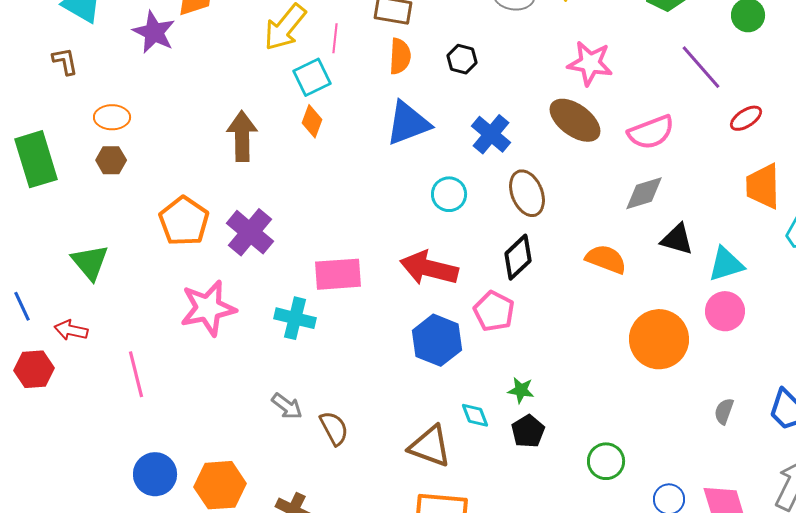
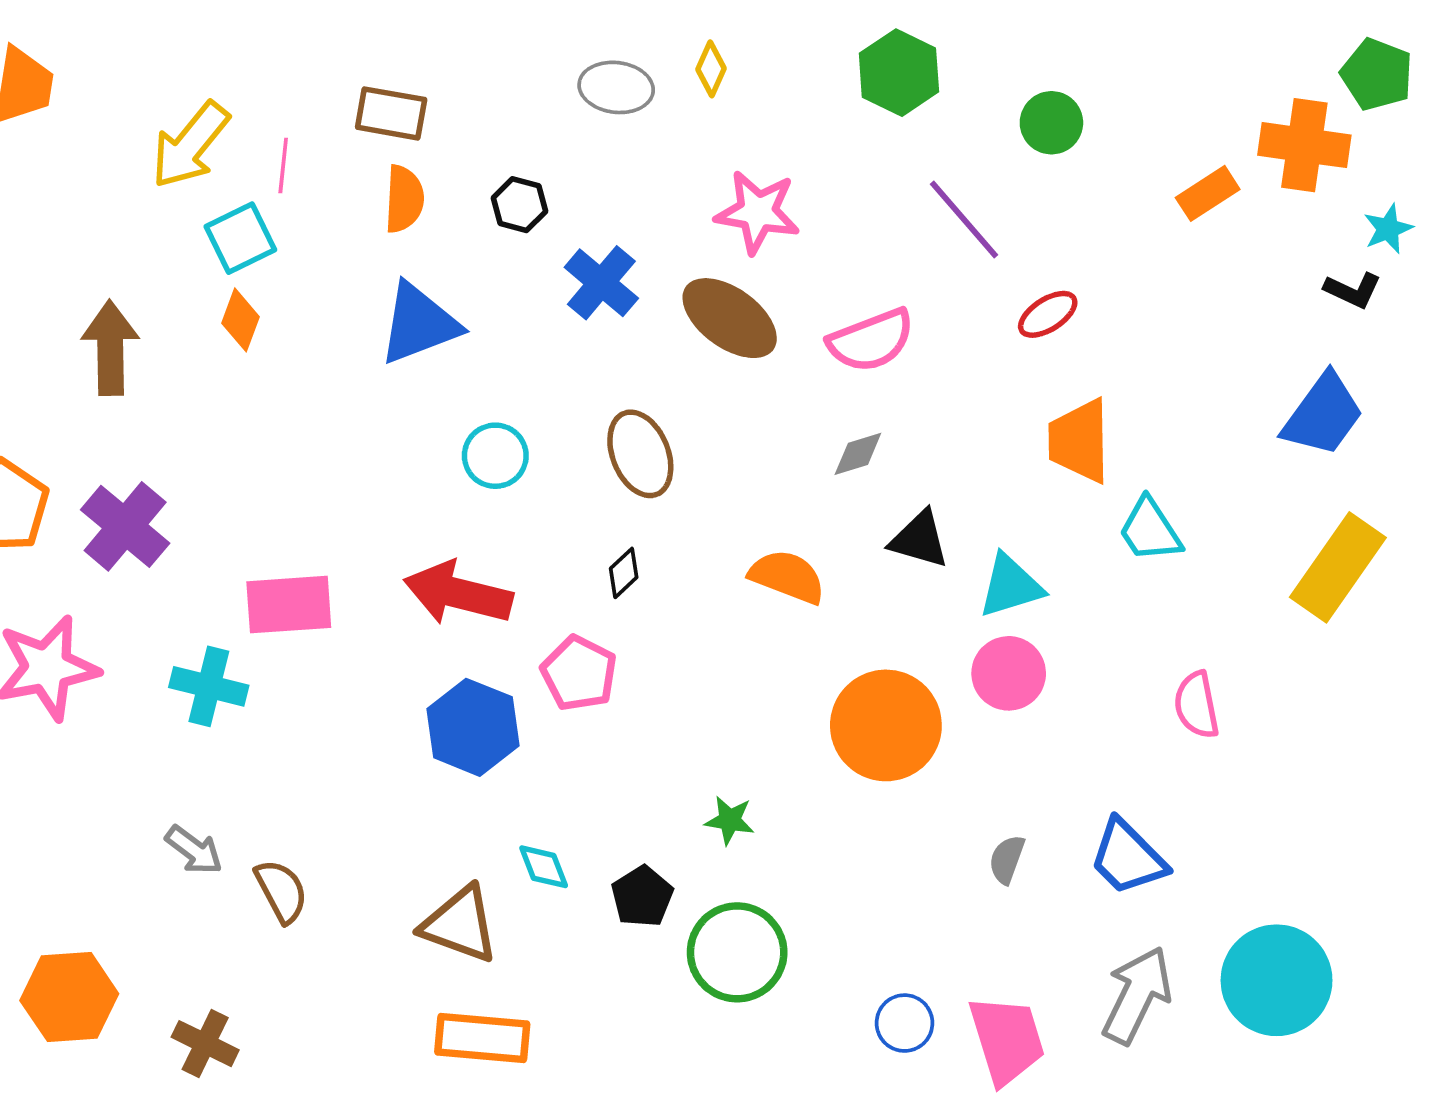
blue cross: (491, 134) -> (601, 283), moved
gray diamond: (644, 193) -> (858, 454), size x0.7
black diamond: (518, 257) -> (624, 573), size x0.6
green star: (521, 390) -> (730, 820), moved
green circle: (606, 461) -> (737, 952), moved, size x1.4

